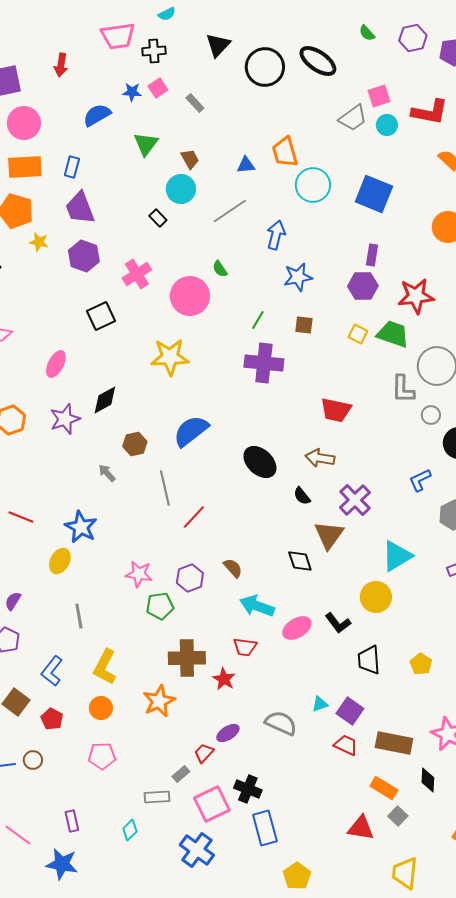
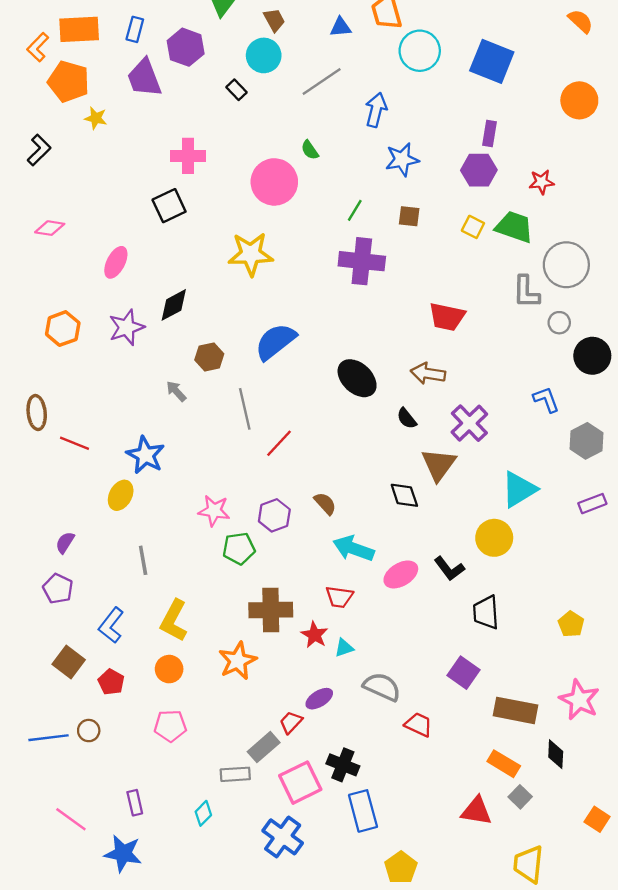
purple hexagon: (84, 256) -> (186, 47), moved
pink cross: (137, 274) -> (188, 156), moved, turned 32
red star: (416, 296) -> (541, 182), size x0.6
blue L-shape: (420, 480) -> (546, 400), turned 95
yellow pentagon: (421, 664) -> (571, 624), moved
cyan triangle: (320, 704) -> (344, 648), moved
red trapezoid: (346, 745) -> (419, 725), moved
gray rectangle: (181, 774) -> (264, 747), size x1.5

